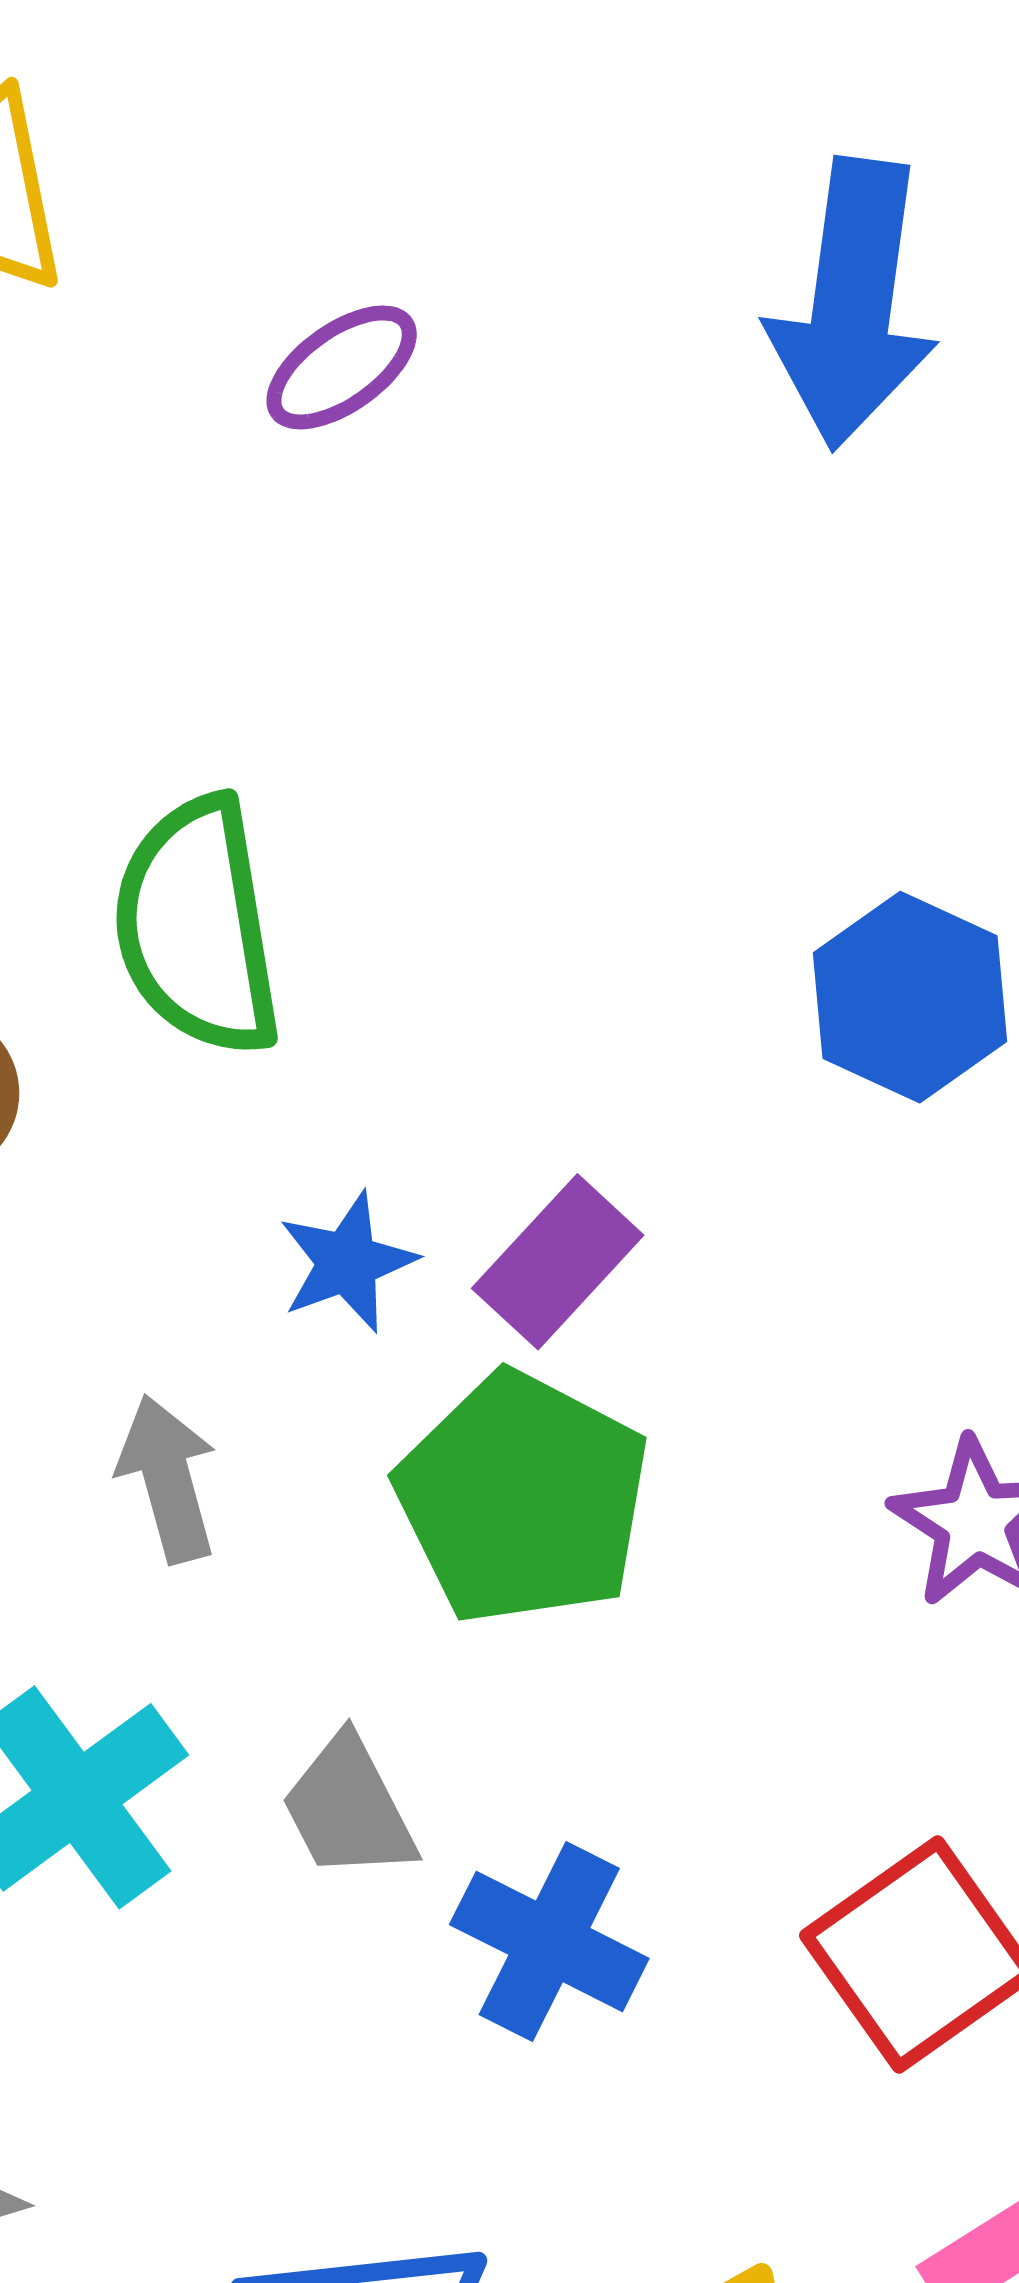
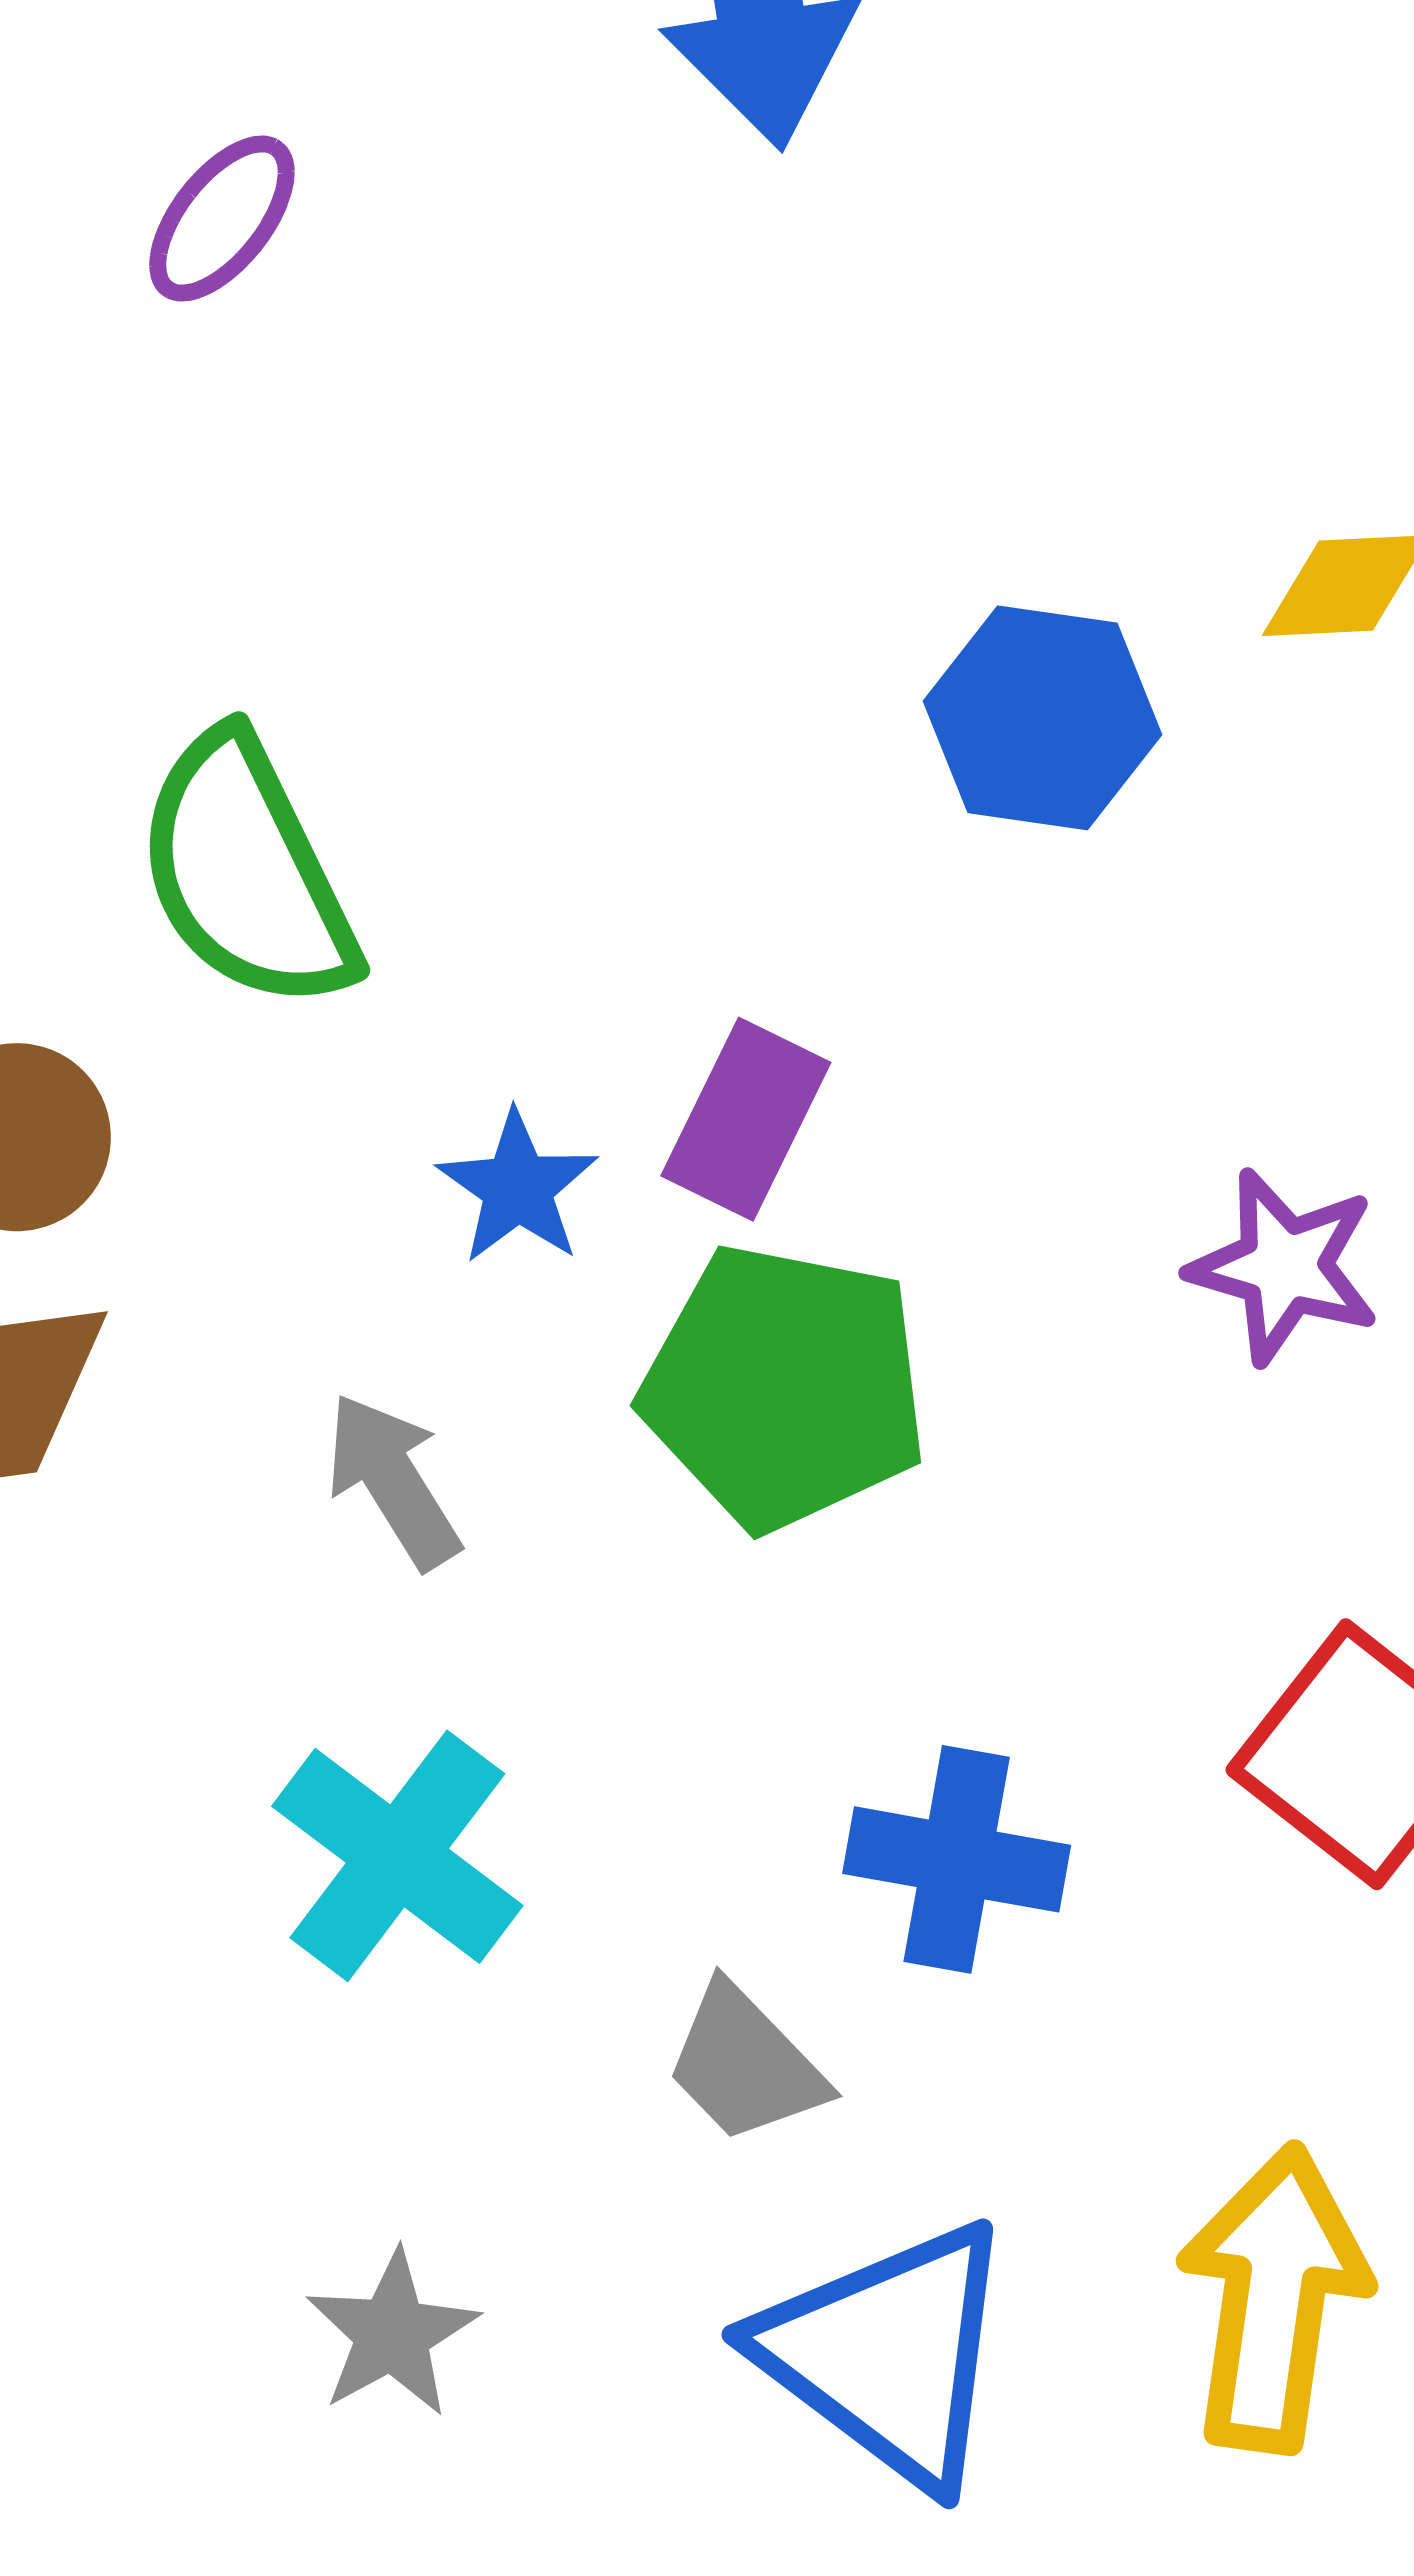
gray trapezoid: (349, 1808) -> (745, 2064), moved

